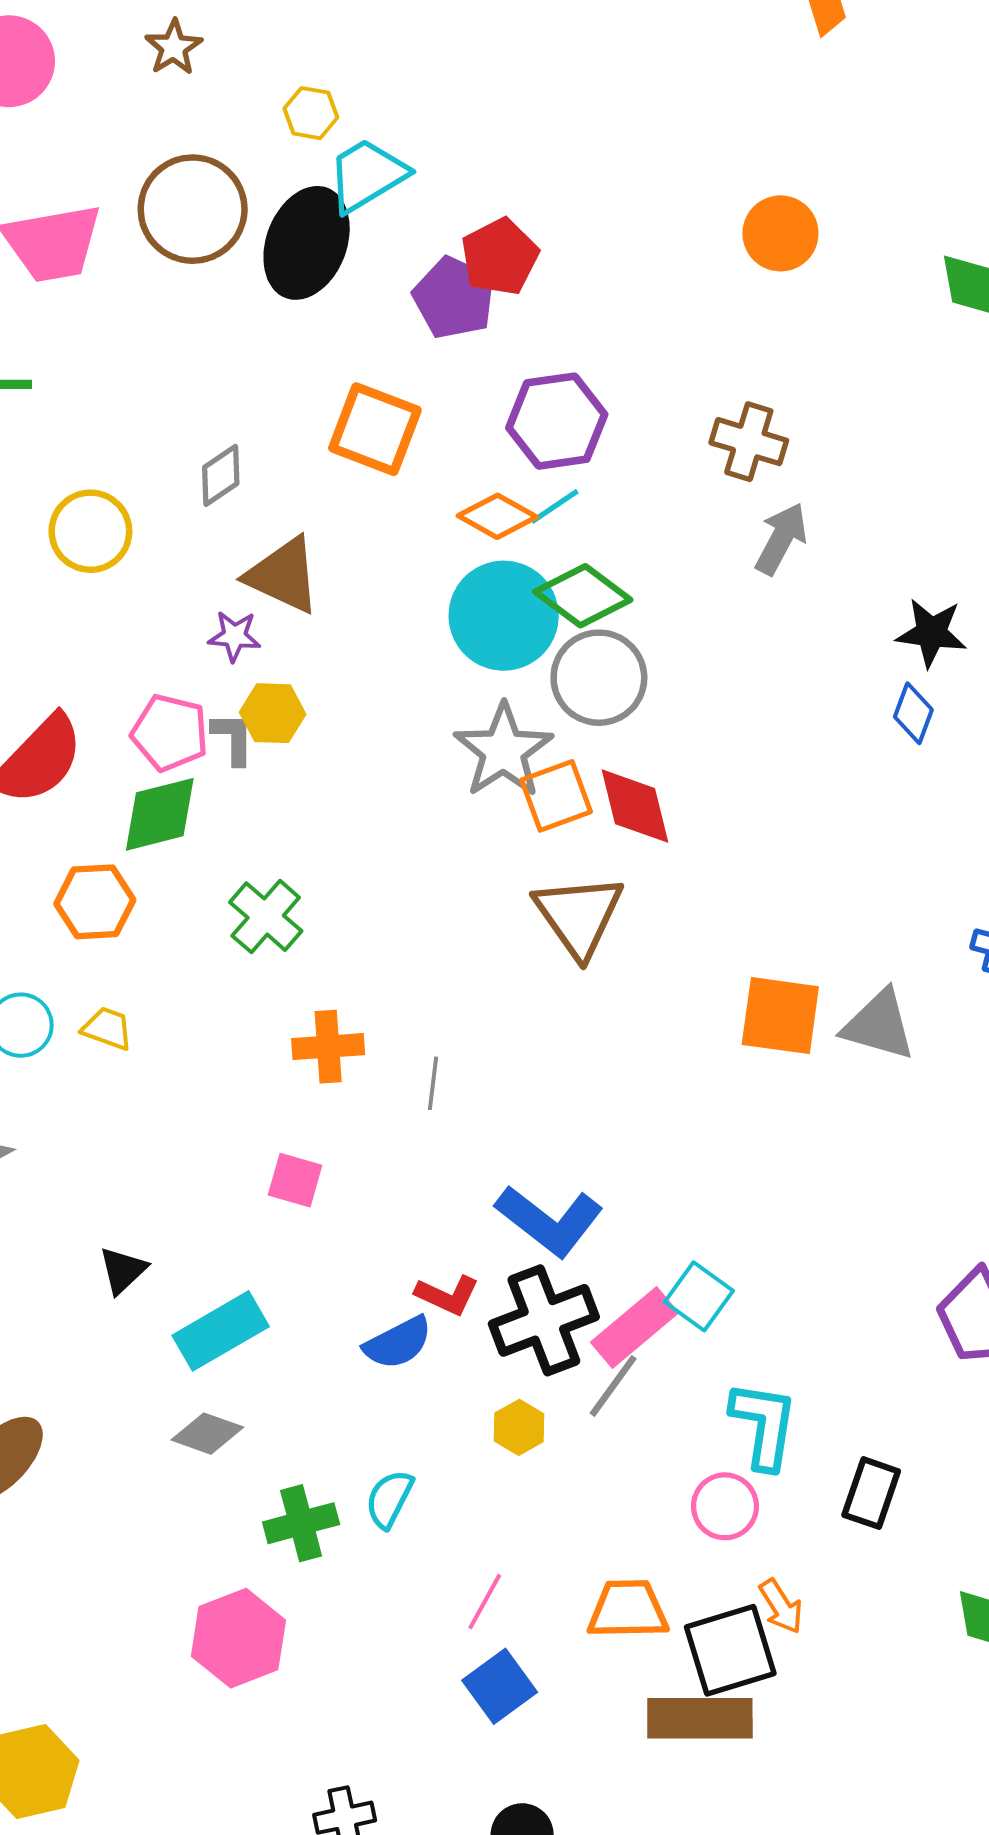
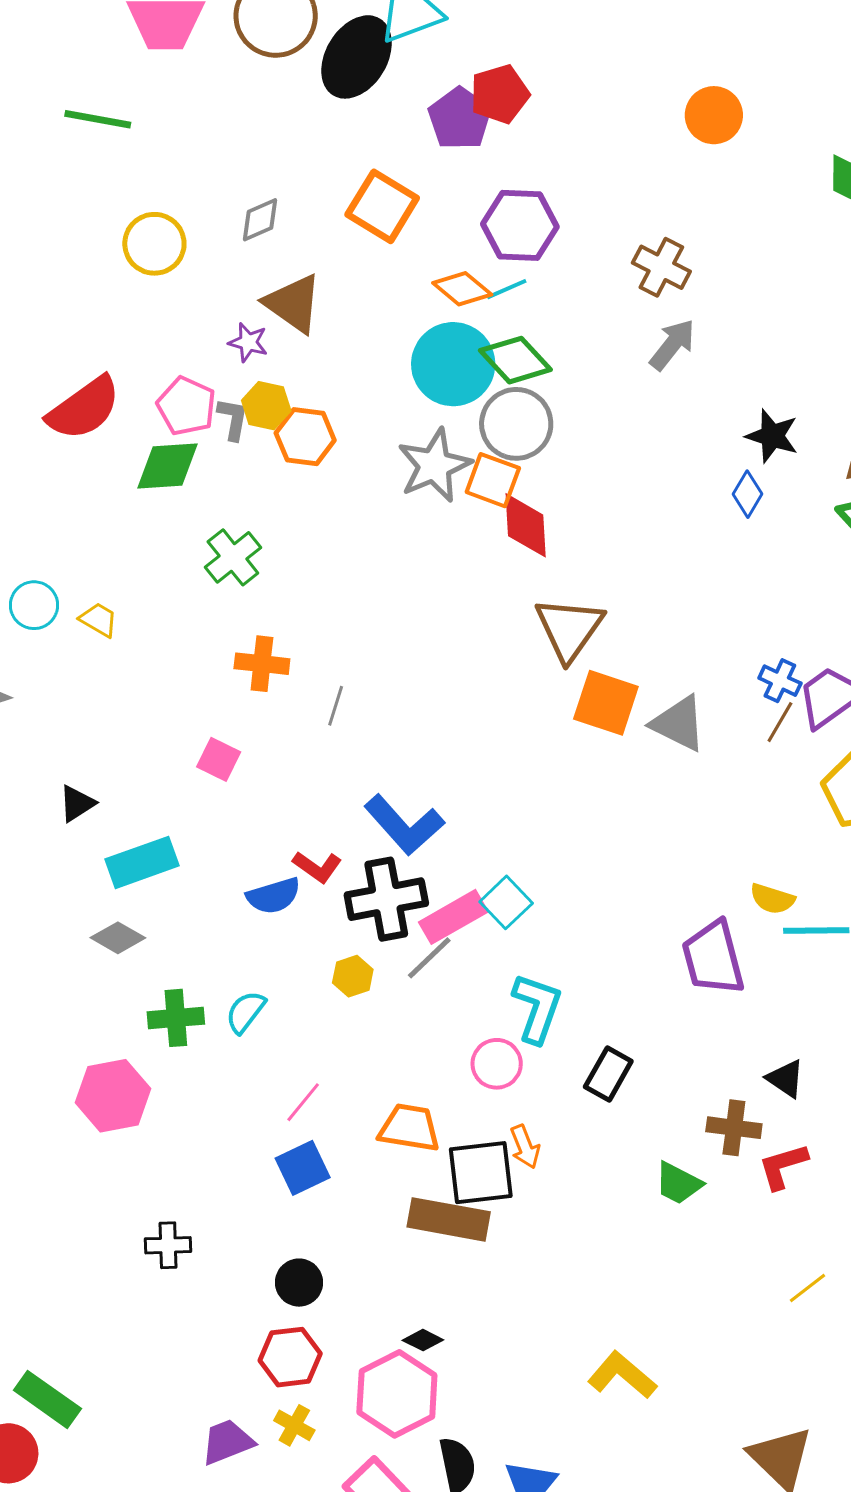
orange square: (556, 796) -> (493, 480), moved, turned 30
orange hexagon: (95, 902) -> (305, 437), moved
brown triangle: (579, 916) -> (569, 629), moved

